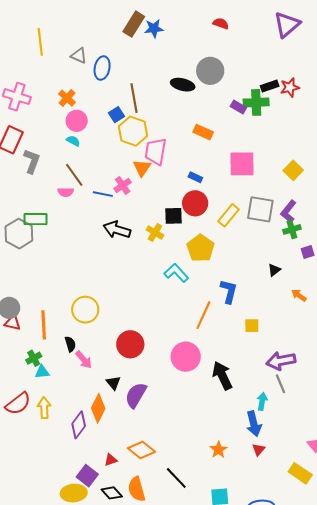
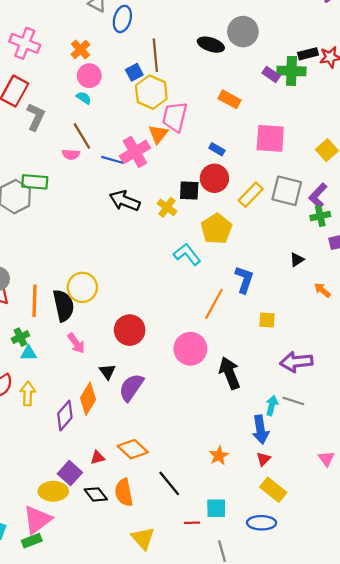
pink cross: (123, 185) -> (135, 152), size x1.5
black semicircle: (70, 344) -> (63, 306), moved, size x1.8
gray line: (281, 384) -> (293, 401), moved, turned -54
yellow rectangle: (300, 473) -> (273, 490), moved

